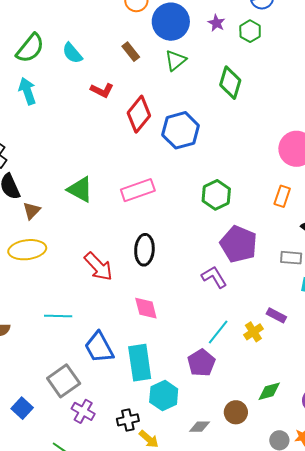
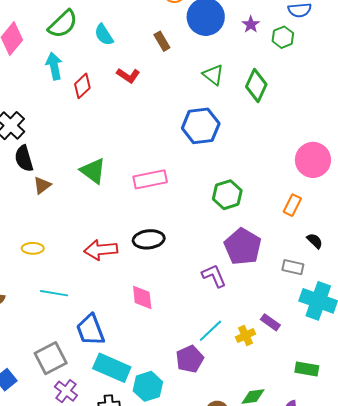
green triangle: (175, 60) -> (213, 75), moved, turned -50
red diamond: (139, 114) -> (82, 86), moved, size x0.7
yellow ellipse: (27, 250) -> (33, 248), moved, size x0.6
black ellipse: (144, 250) -> (149, 239), turned 72
red arrow: (98, 267) -> (101, 250), turned 120
cyan rectangle: (140, 363) -> (112, 368), moved, turned -66

